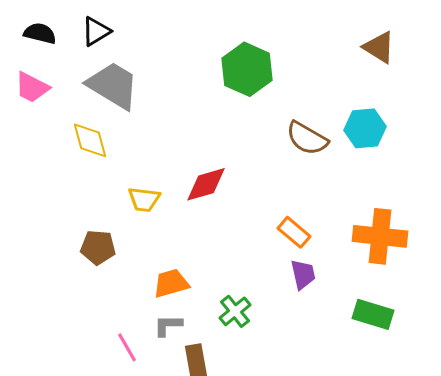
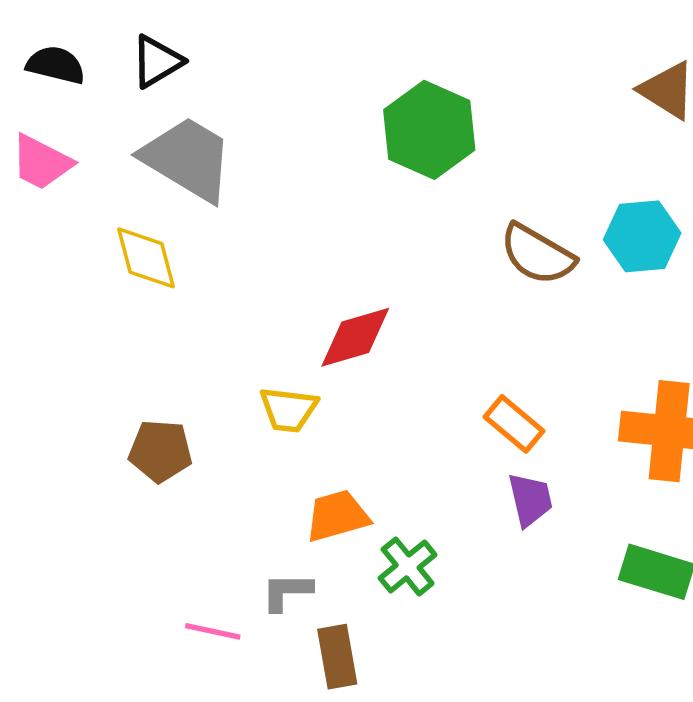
yellow trapezoid: (144, 199) -> (289, 409), moved
orange trapezoid: (171, 283) -> (337, 516), moved
pink line: (127, 347) -> (213, 631), turned -48

